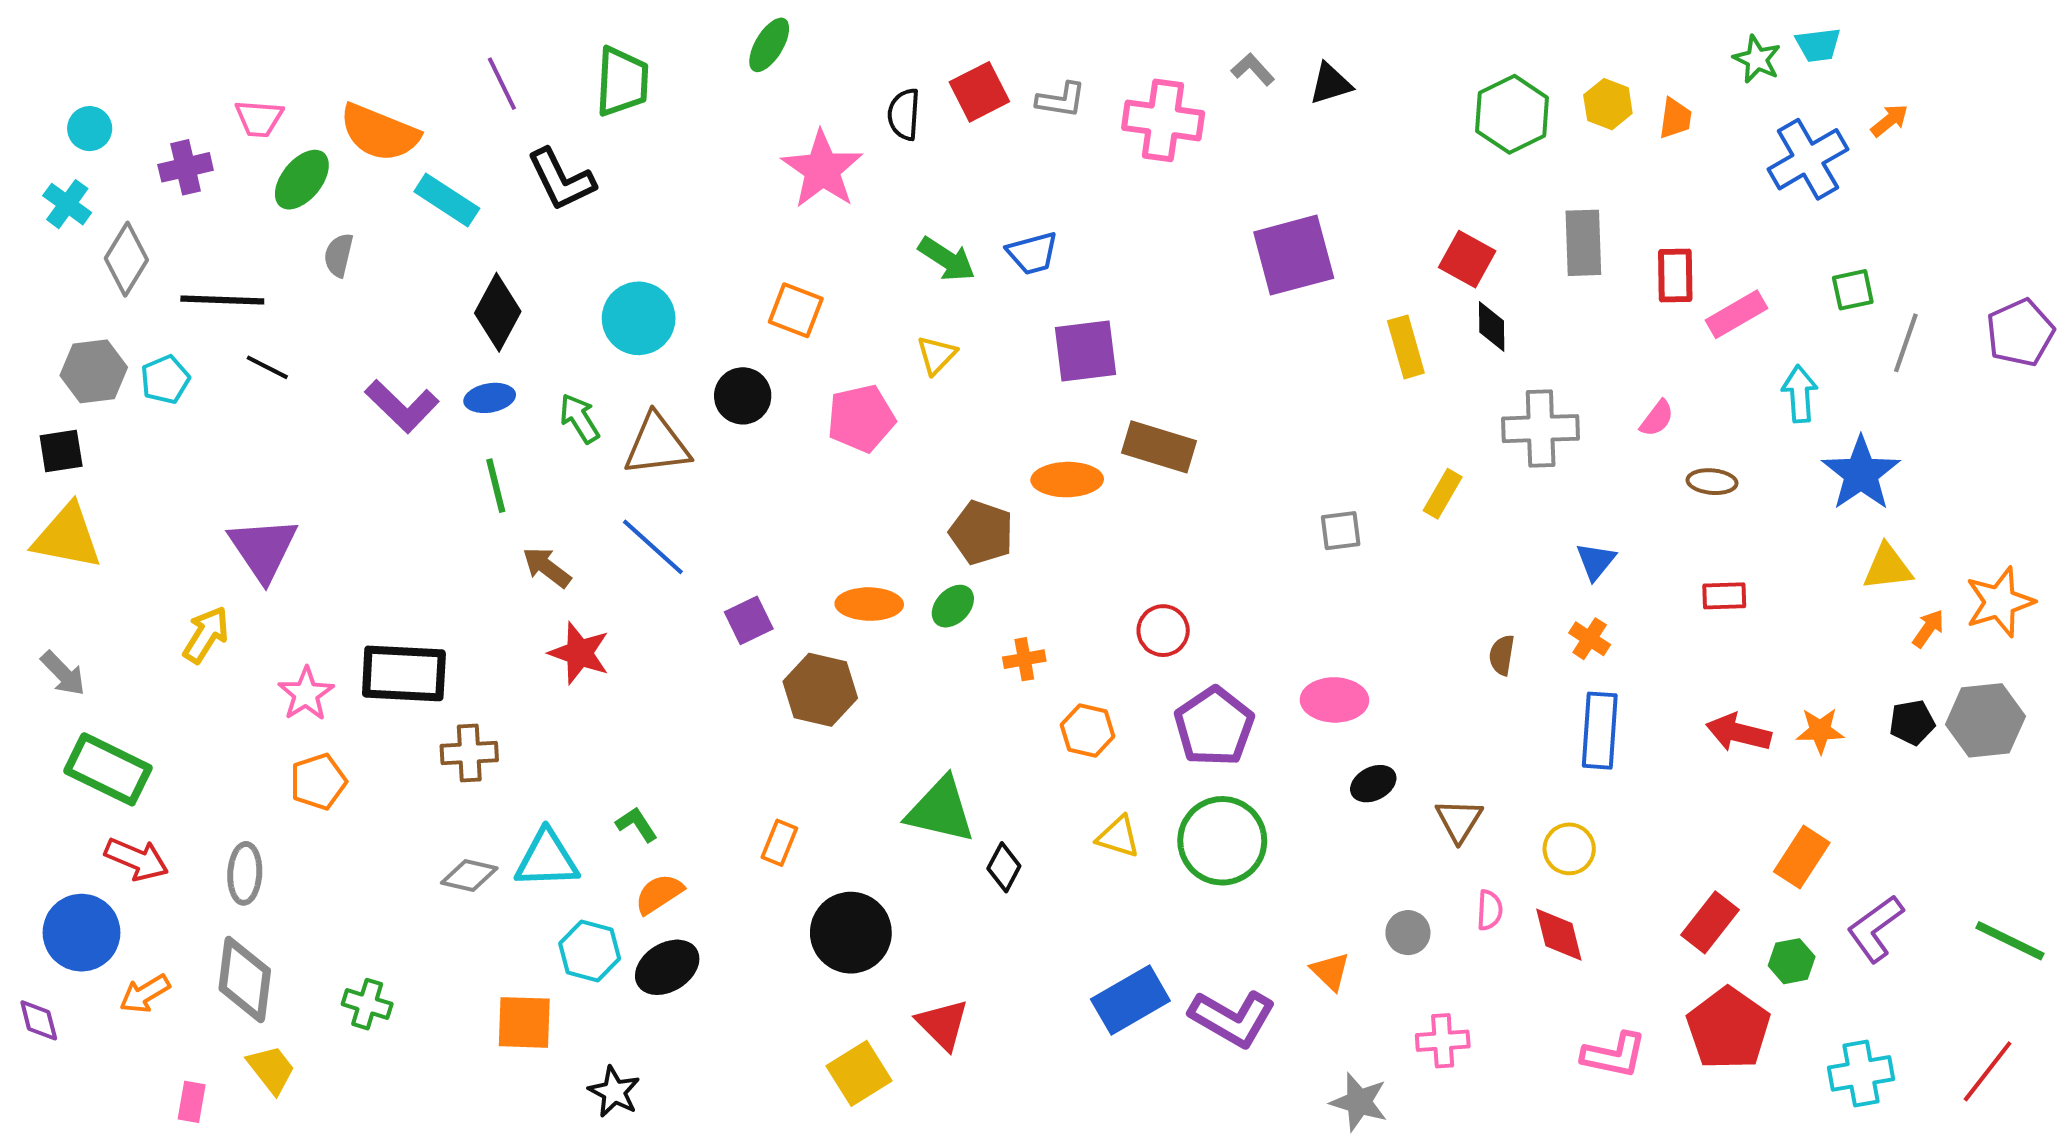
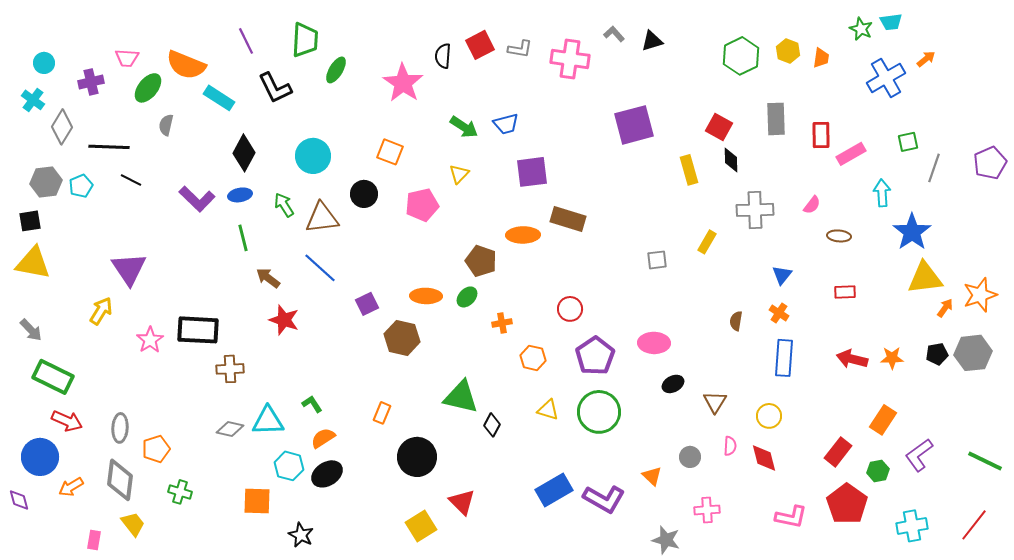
green ellipse: (769, 45) -> (336, 70), moved
yellow triangle: (1888, 567) -> (925, 278), size x1.4
orange pentagon: (318, 782) -> (156, 449), moved

